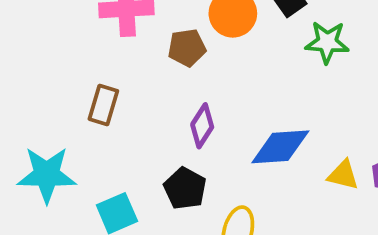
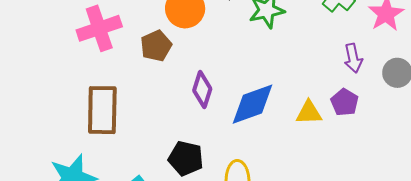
brown rectangle: (103, 105) -> (102, 110), size x1.5
purple diamond: (202, 126) -> (202, 90), moved

